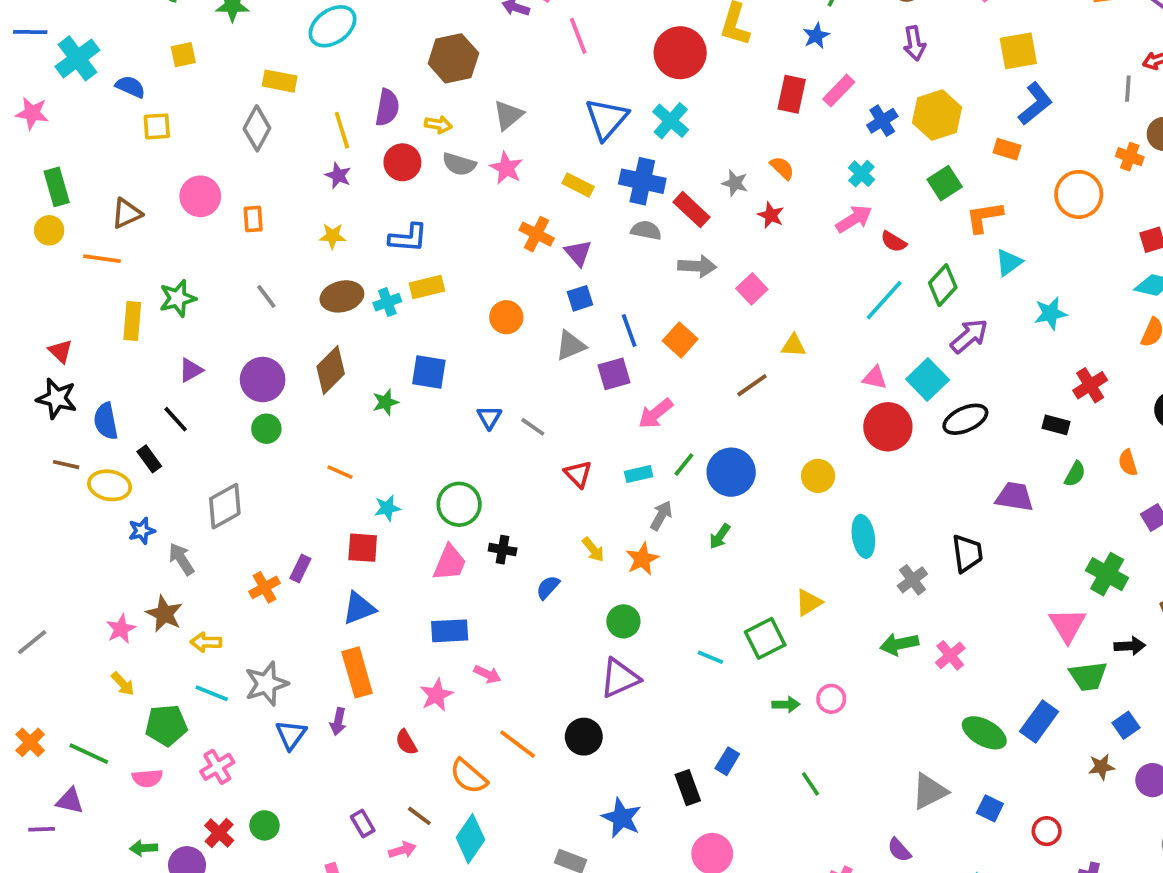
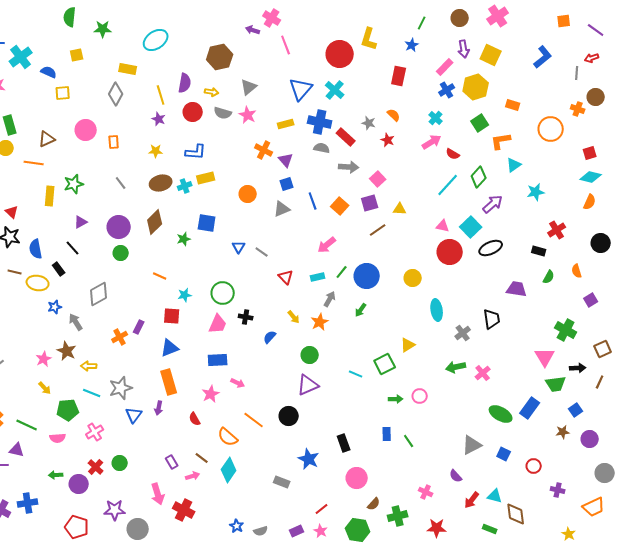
yellow square: (1018, 51) -> (491, 55), moved, turned 35
pink rectangle: (839, 91) -> (445, 67), moved
blue L-shape: (1035, 104) -> (543, 57), moved
yellow rectangle: (578, 185) -> (286, 124), turned -42
purple square: (614, 374) -> (370, 203), moved
blue rectangle: (727, 761) -> (387, 434), moved, turned -32

